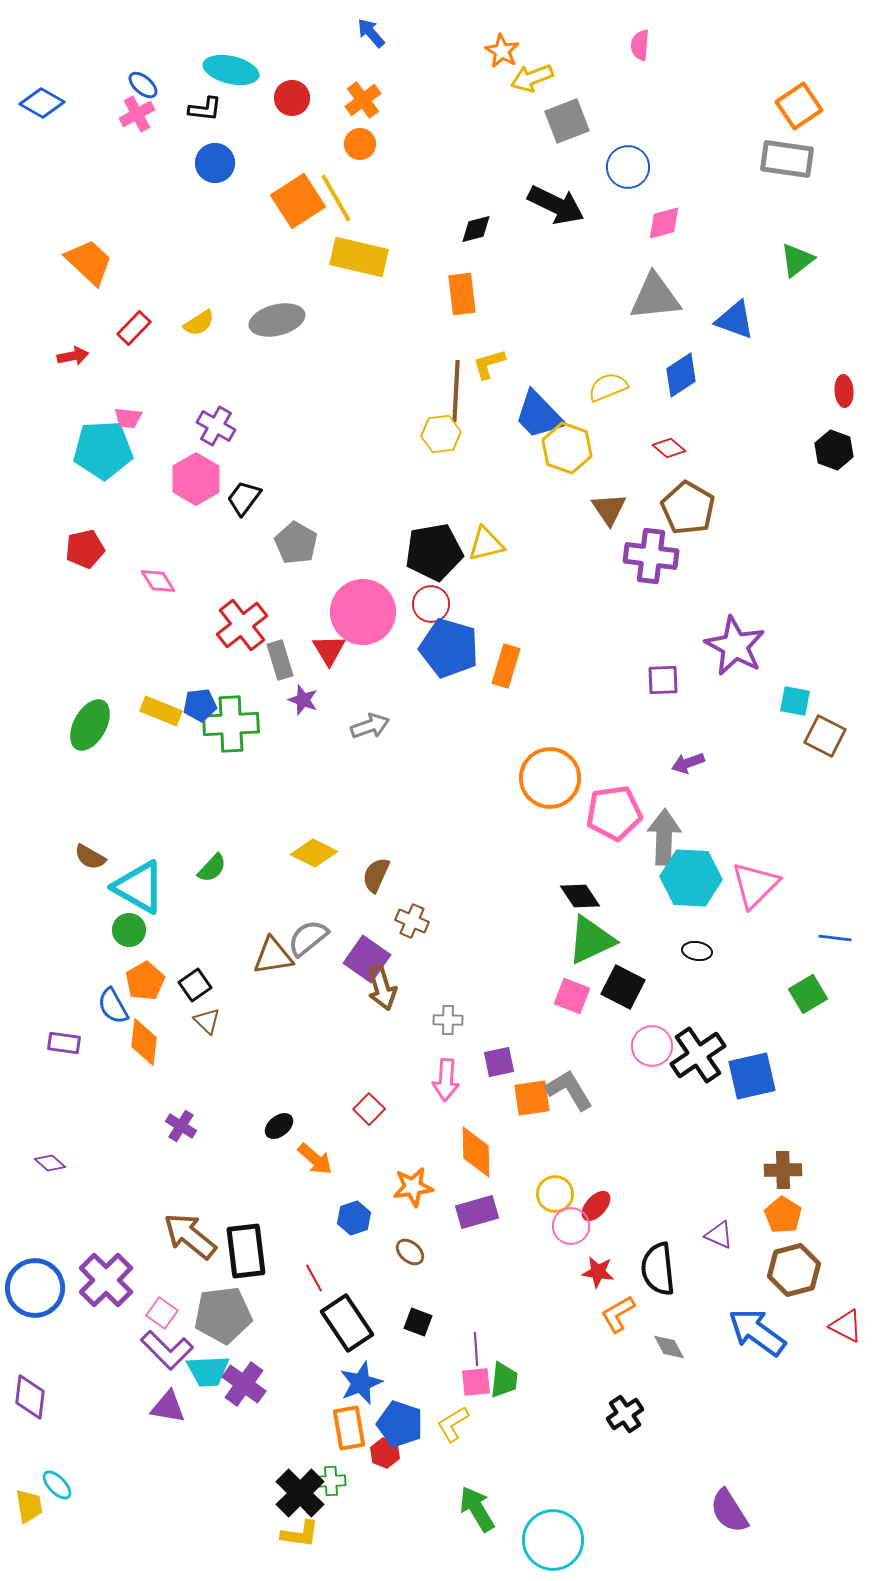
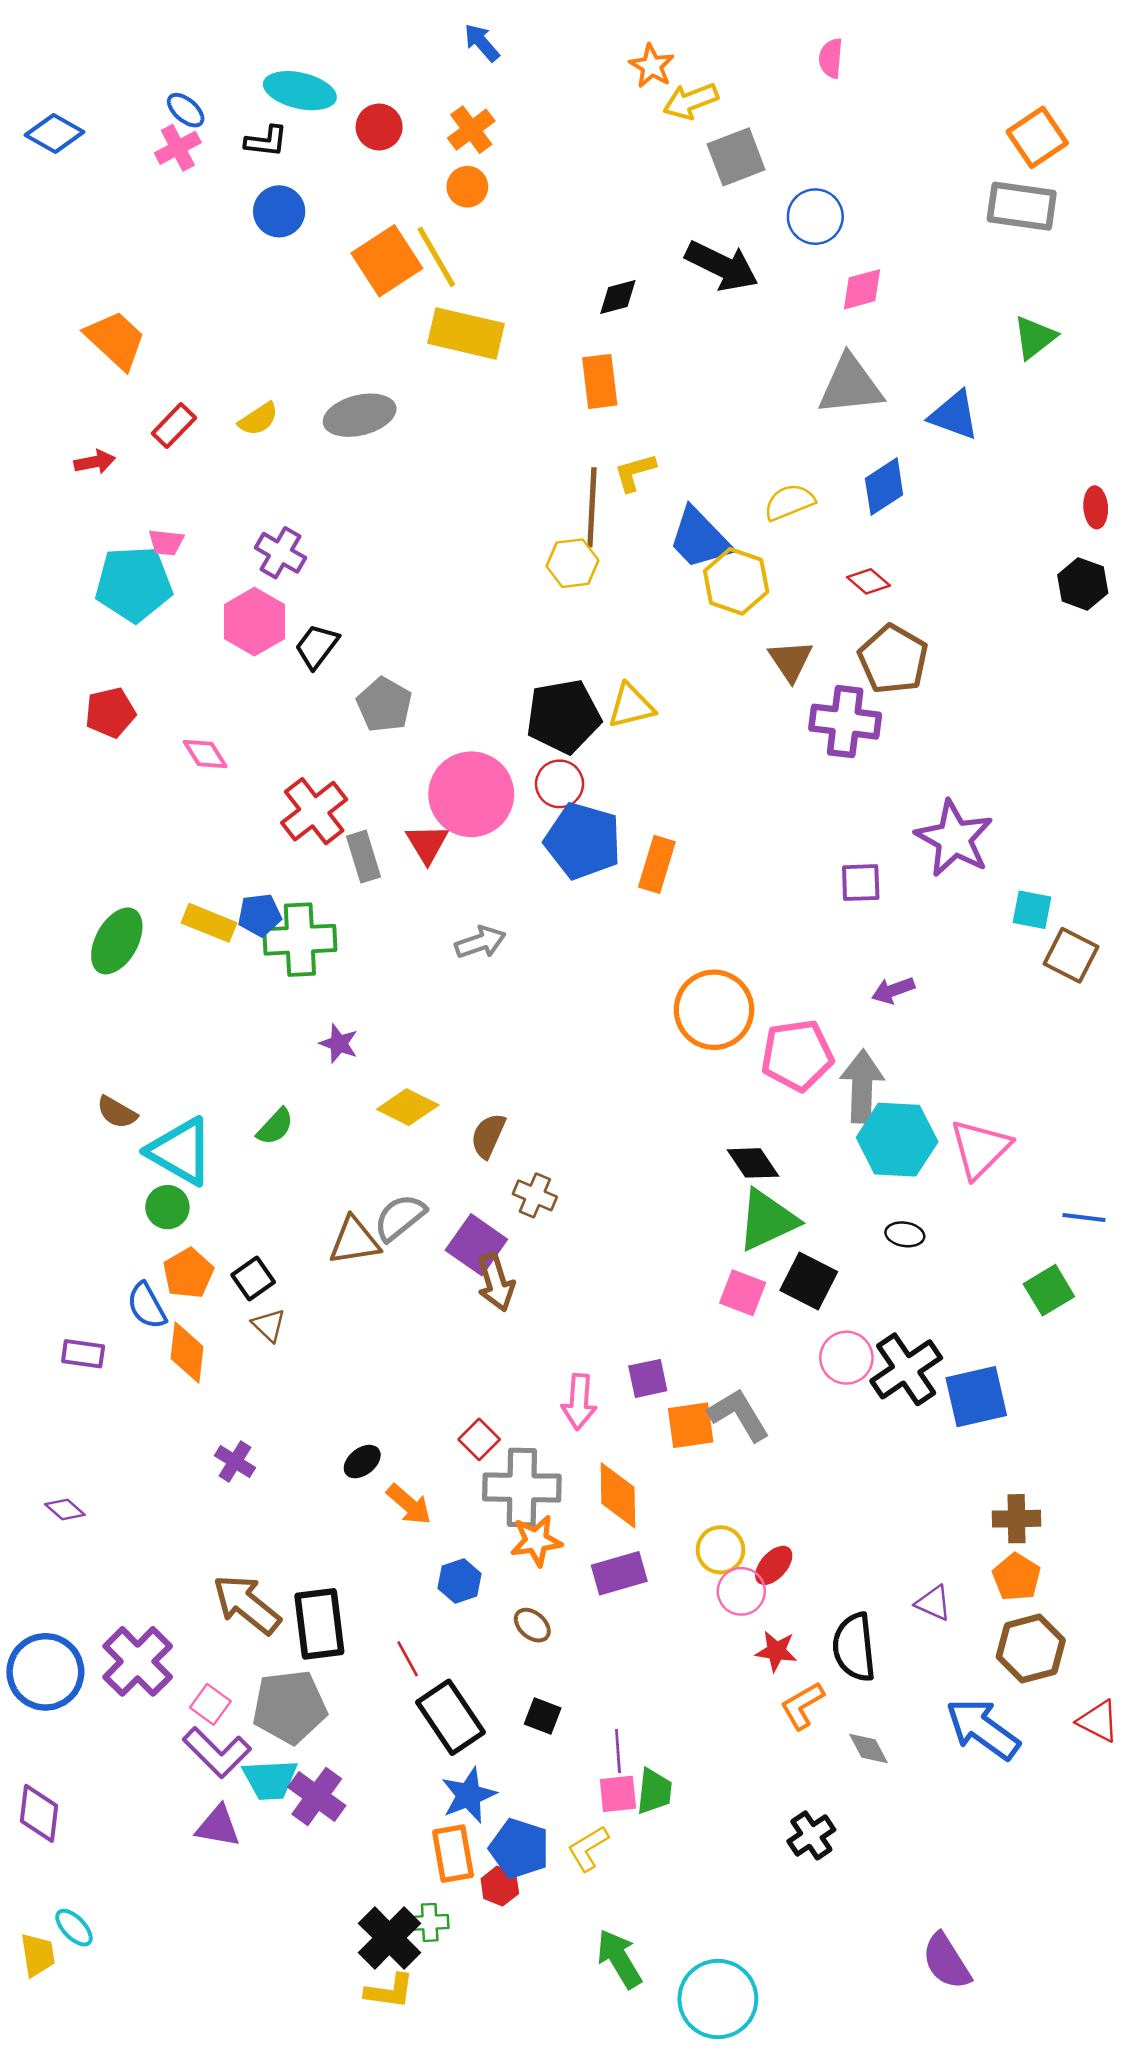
purple star: (303, 700) -> (339, 1044), moved
gray cross: (448, 1020) -> (522, 1488), moved, size x2.0

